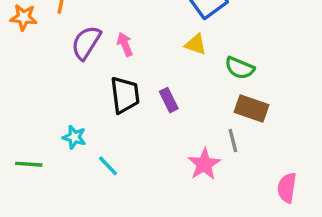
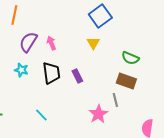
yellow triangle: (196, 44) -> (93, 43), turned 40
green semicircle: (240, 68) -> (130, 58), moved
cyan star: (74, 137) -> (21, 70), moved

